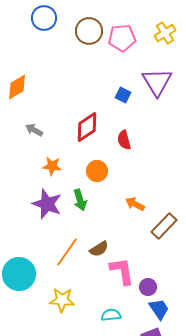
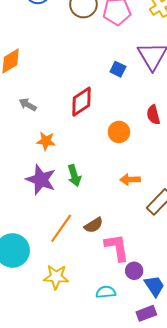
red semicircle: (124, 140) -> (153, 115), moved
orange circle: (97, 171) -> (119, 132), moved
orange arrow: (135, 204) -> (130, 180), turned -30
purple circle: (148, 287) -> (134, 271), moved

